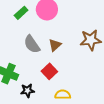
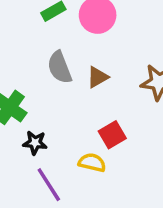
red square: (49, 71) -> (112, 135), moved

